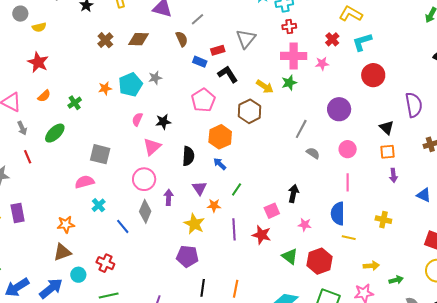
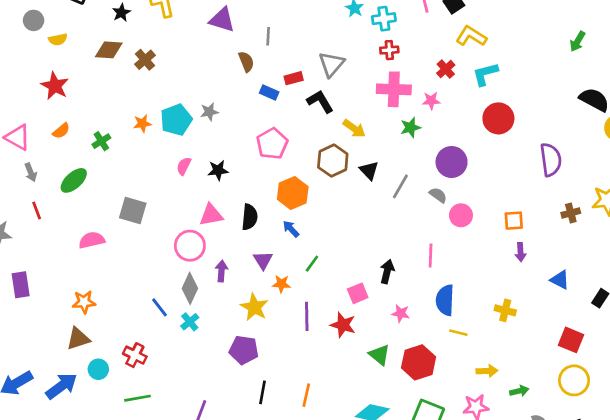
gray line: (197, 19) -> (268, 36), turned -48
brown diamond: (139, 39) -> (109, 50), moved
black L-shape: (228, 74) -> (320, 102), moved
green star: (289, 83) -> (410, 127), moved
black triangle: (387, 128) -> (369, 170), moved
pink triangle: (152, 147) -> (211, 215), moved, turned 30
gray semicircle: (313, 153) -> (438, 195), moved
pink semicircle: (85, 182) -> (92, 240), moved
pink line: (348, 182) -> (431, 256), moved
cyan cross: (99, 205) -> (190, 322), moved

